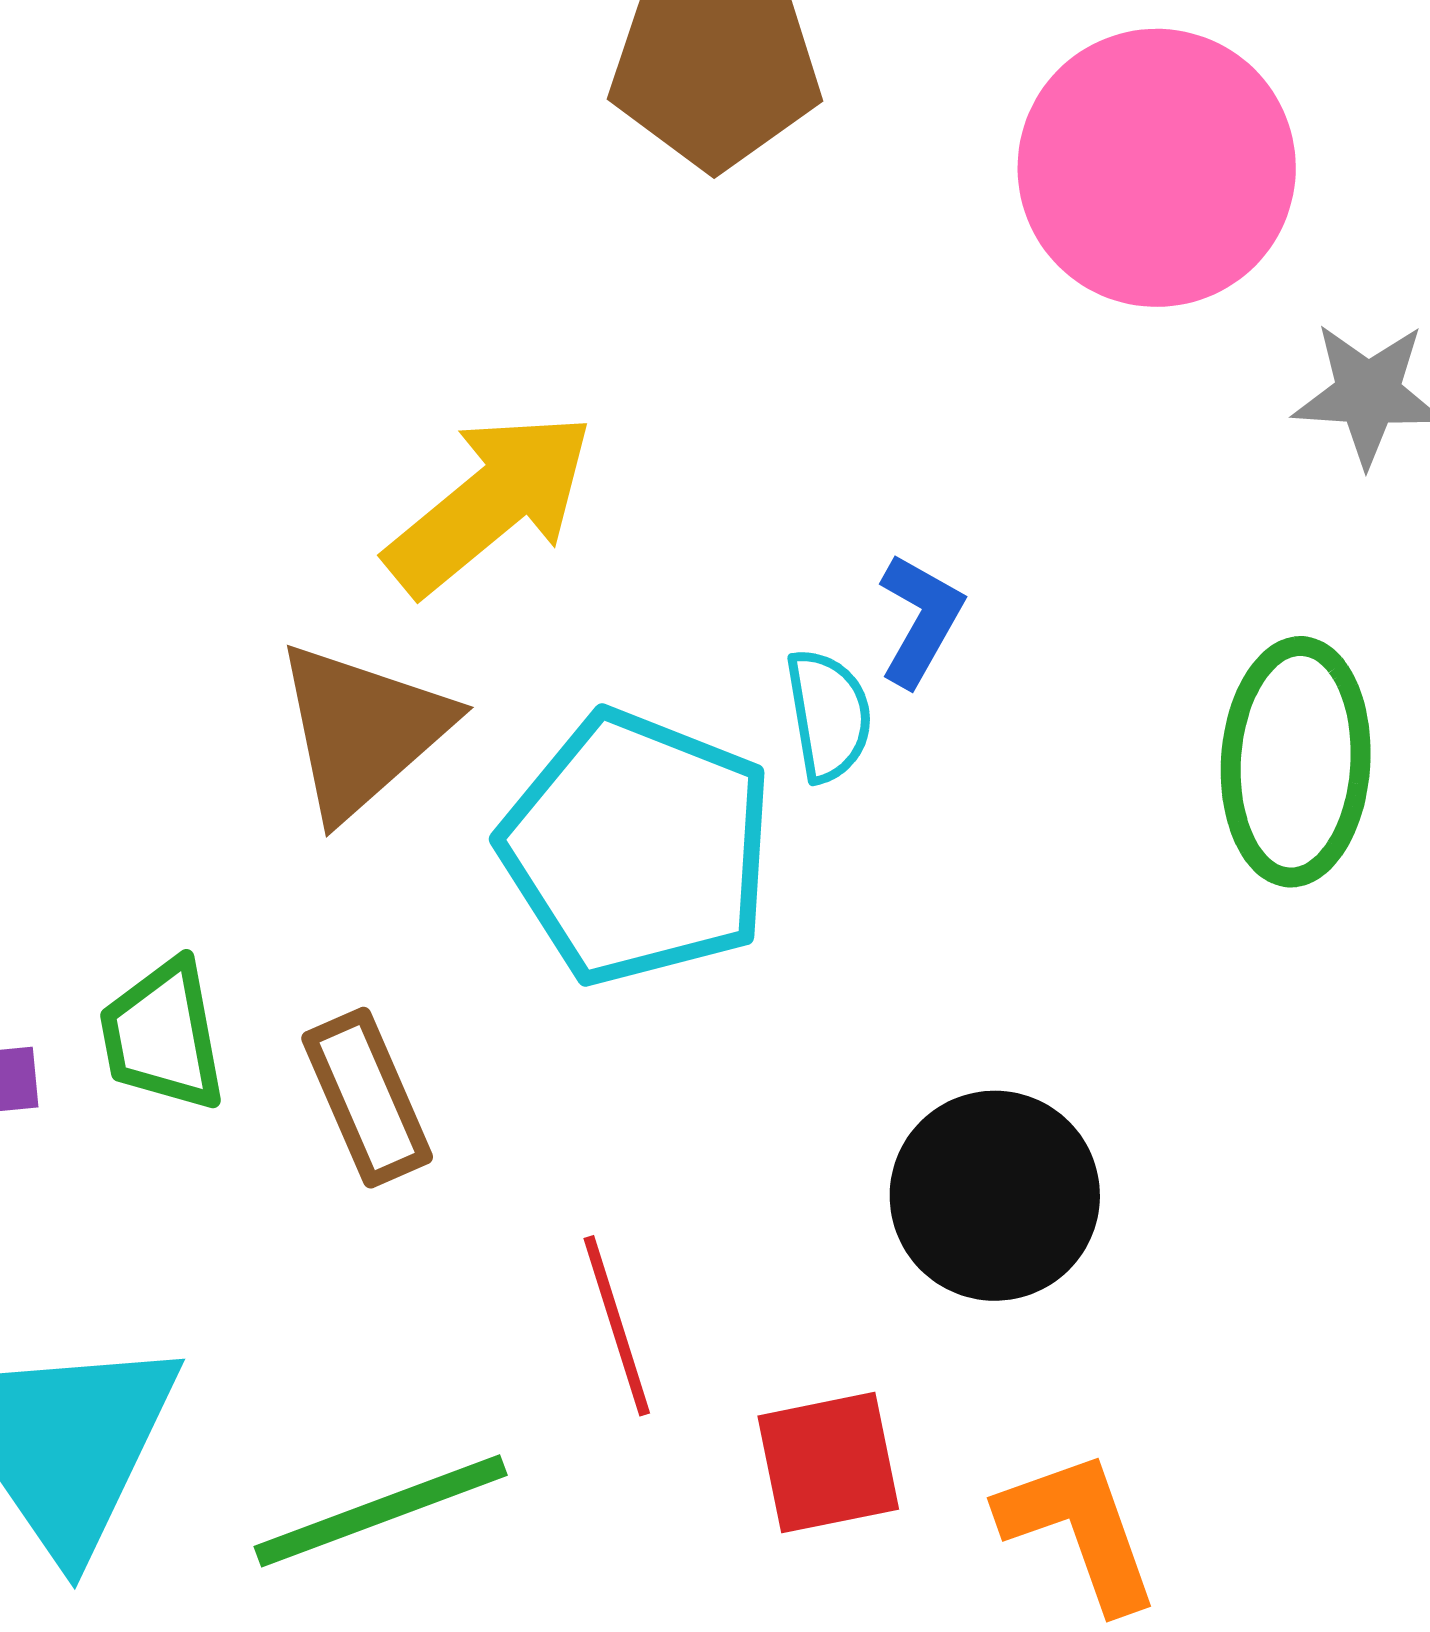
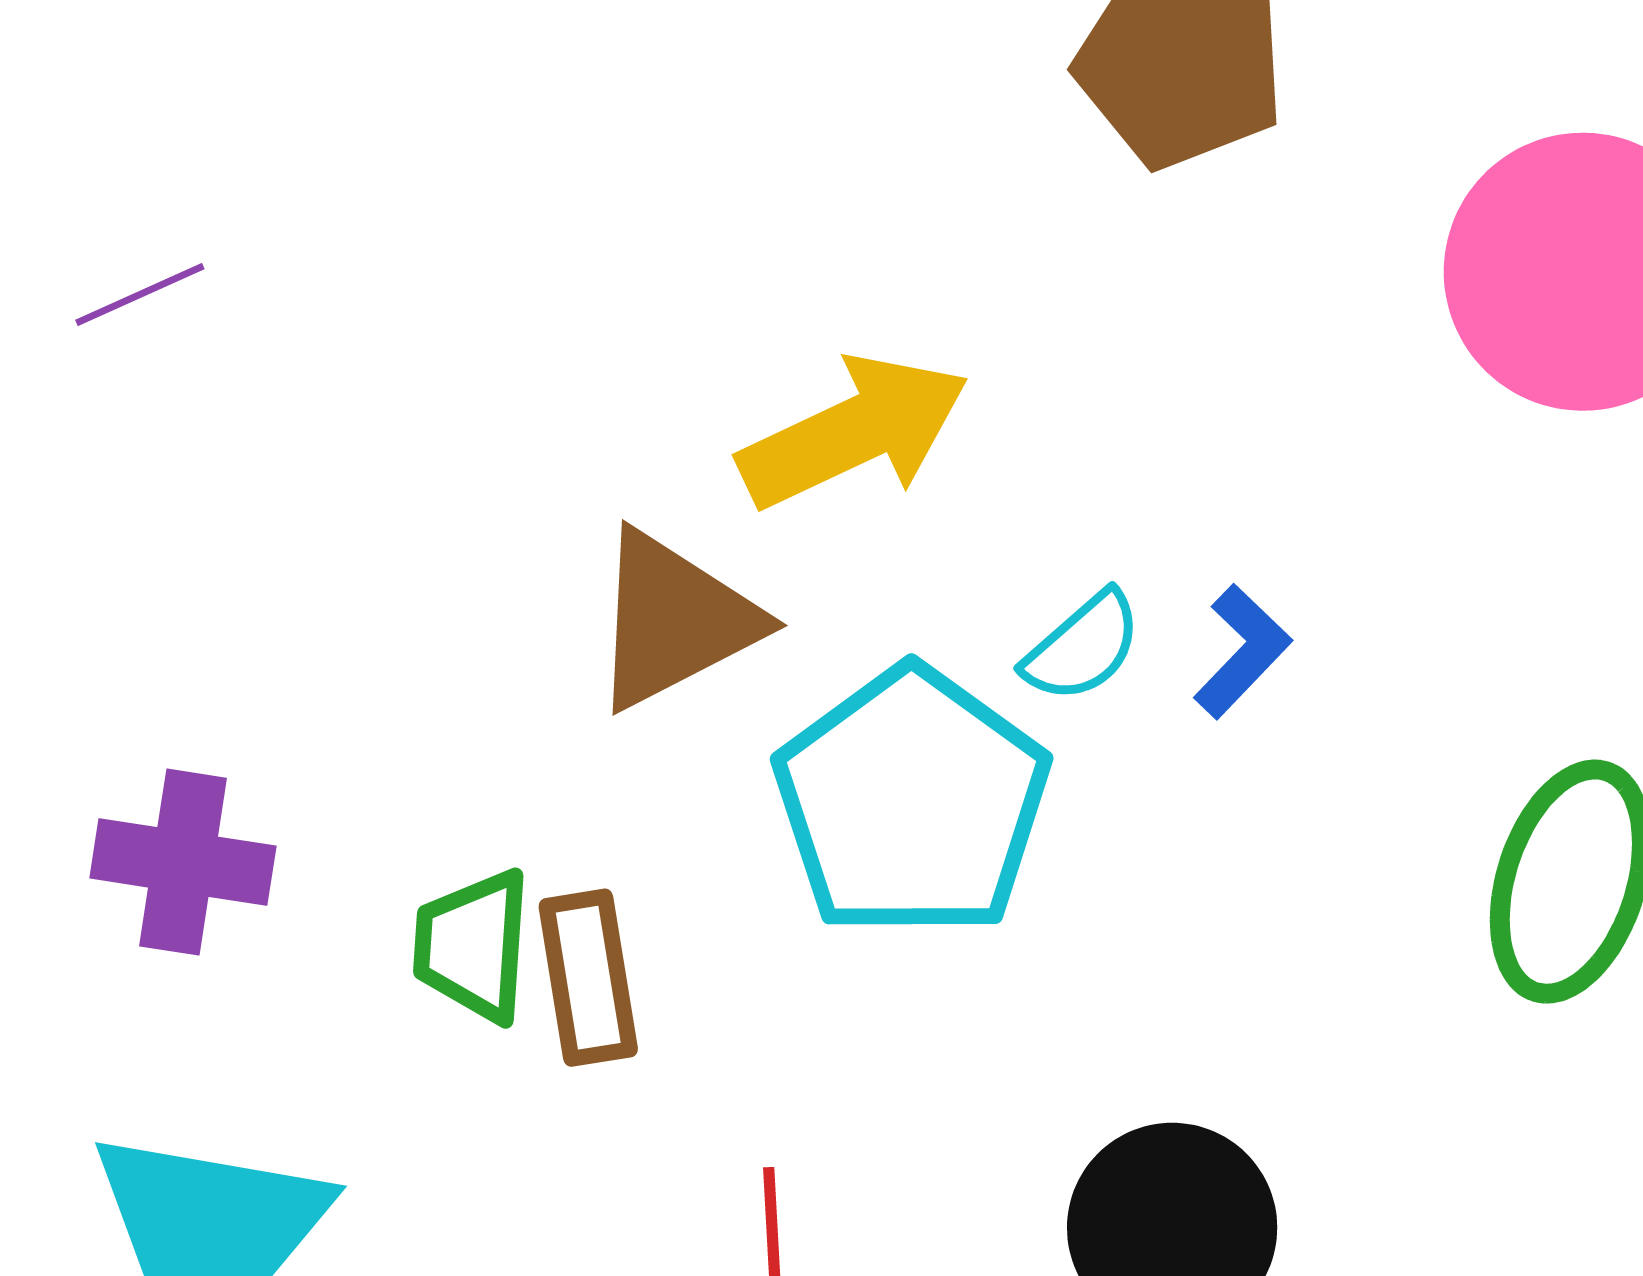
cyan semicircle: (829, 715) -> (1083, 647), moved, turned 44
green trapezoid: (163, 1035) -> (473, 946), moved

